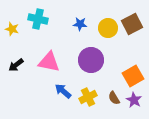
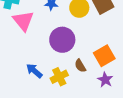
pink triangle: (49, 62) -> (23, 21), moved, turned 40
brown semicircle: (114, 98) -> (80, 66), moved

